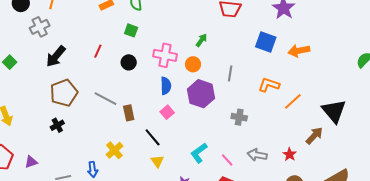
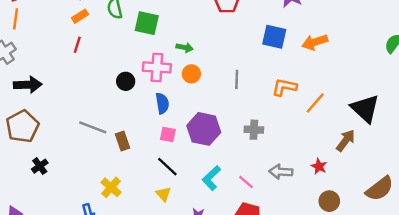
green square: (131, 30) -> (147, 23), moved, size x1.5
green arrow: (201, 40) -> (185, 48), moved, turned 72
red line: (98, 51) -> (77, 45), moved
black arrow: (56, 56) -> (28, 85), turned -125
black circle: (129, 62) -> (126, 81), moved
brown pentagon: (64, 93) -> (22, 126), moved
purple hexagon: (201, 94) -> (204, 129), moved
pink square: (167, 112) -> (168, 134), turned -32
black line: (153, 137) -> (167, 167), moved

